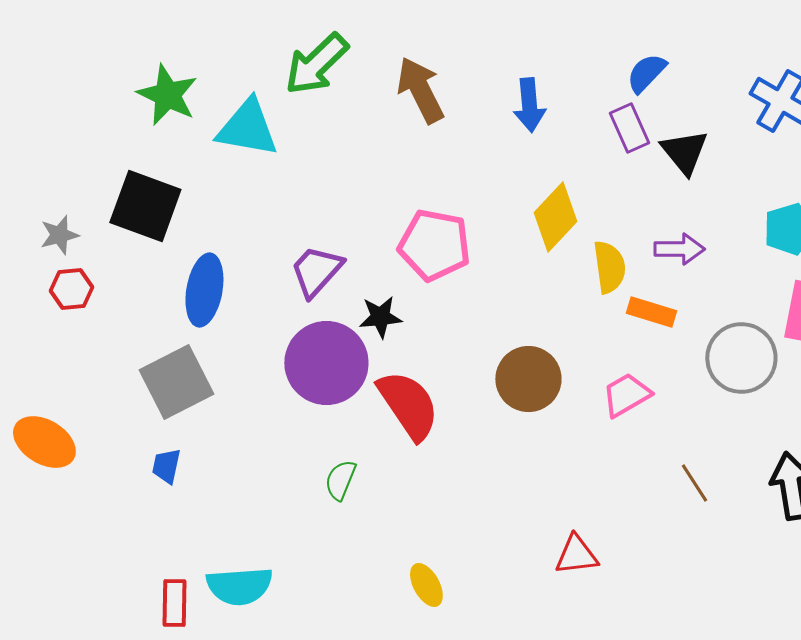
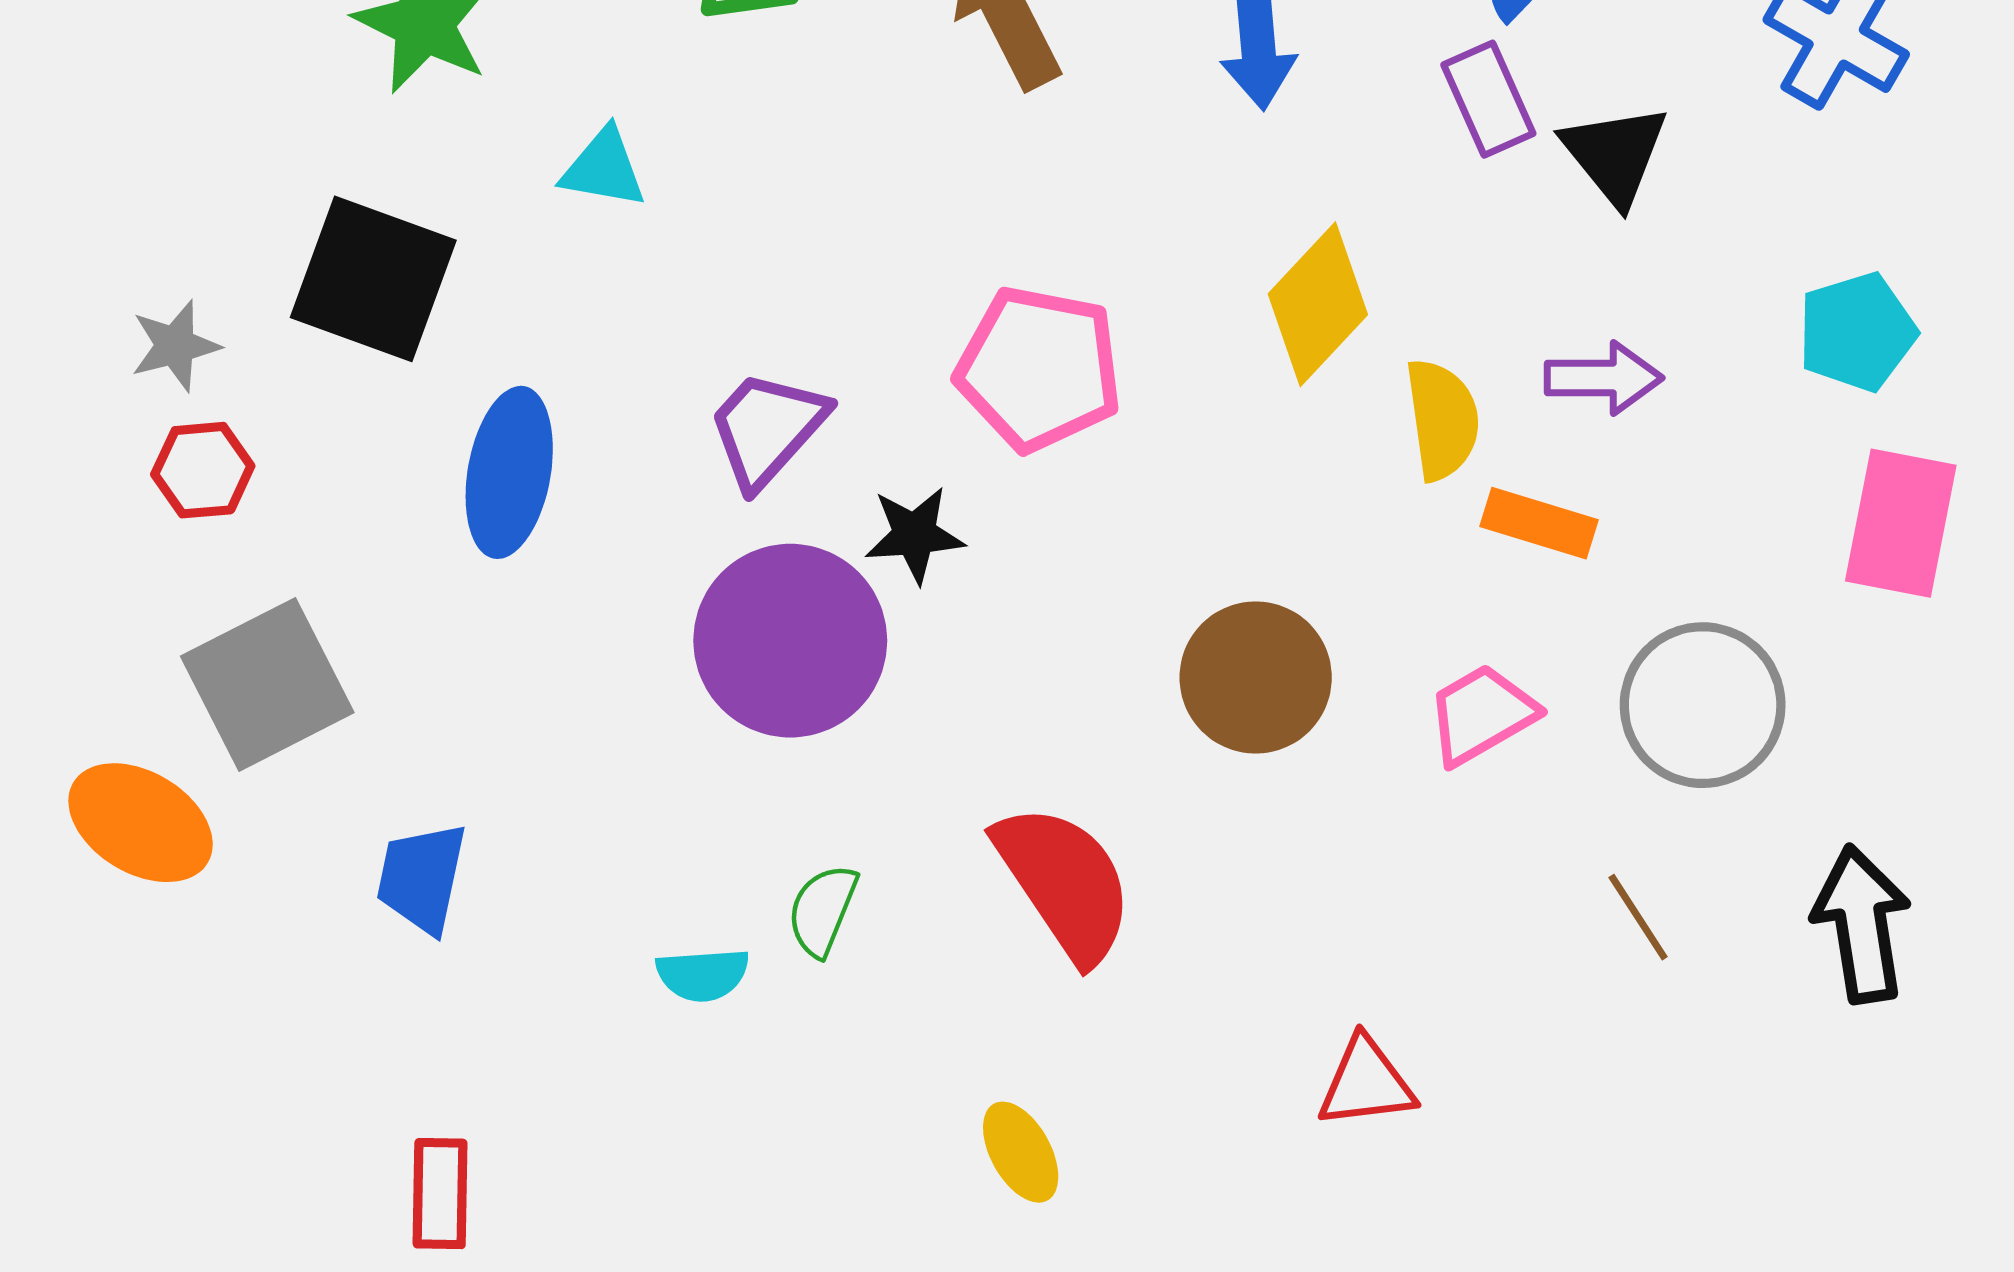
cyan triangle: (247, 128) -> (604, 168), moved, size x0.6
gray circle: (741, 358) -> (1703, 705), moved
gray square: (176, 382) -> (267, 684), moved
red semicircle: (408, 405) -> (1064, 883), moved
blue trapezoid: (166, 466) -> (422, 878), size x1.4
cyan semicircle: (239, 586) -> (703, 975), moved, size x0.6

